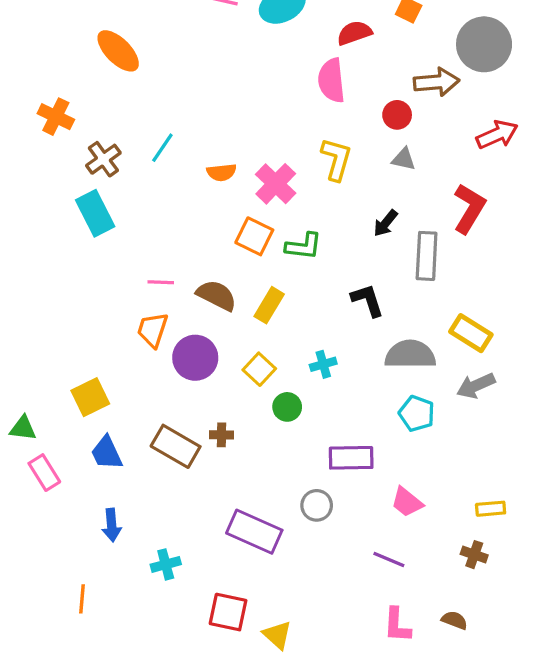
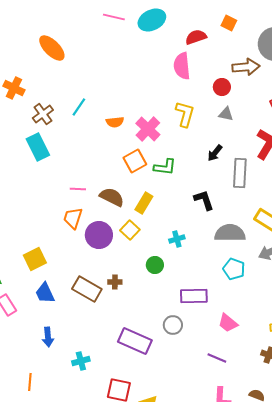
orange square: (254, 236) -> (135, 161), turned 35
yellow square: (259, 369) -> (130, 230), moved

